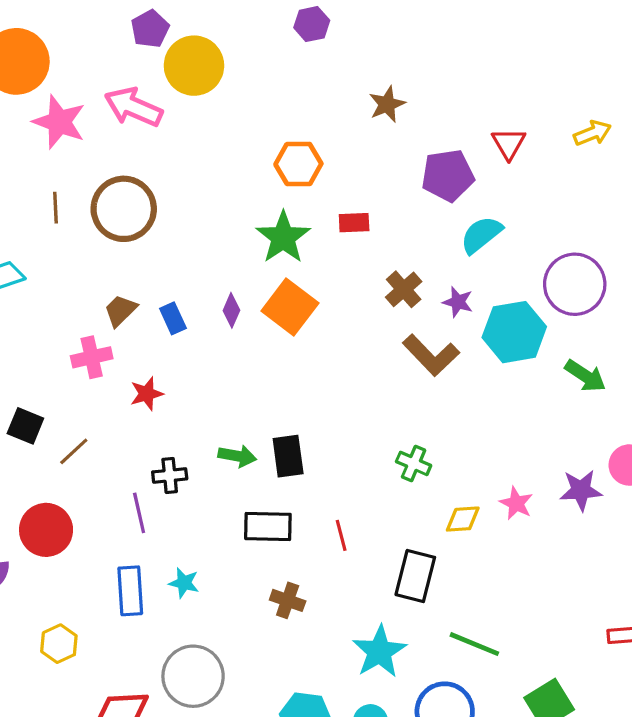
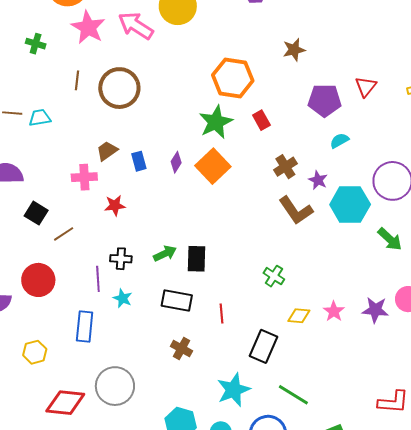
orange hexagon: (298, 164) -> (233, 78), size x1.4
red rectangle: (354, 223) -> (261, 120), turned 54
cyan semicircle: (481, 235) -> (339, 141), size x0.7
green arrow: (237, 456) -> (165, 253), turned -45
cyan star: (184, 583) -> (123, 298), moved

